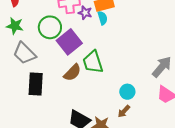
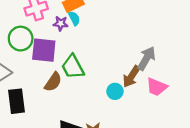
purple star: (85, 13) -> (61, 23), moved
purple square: (69, 42) -> (44, 50), turned -35
brown arrow: (124, 111) -> (131, 76), moved, size x1.5

